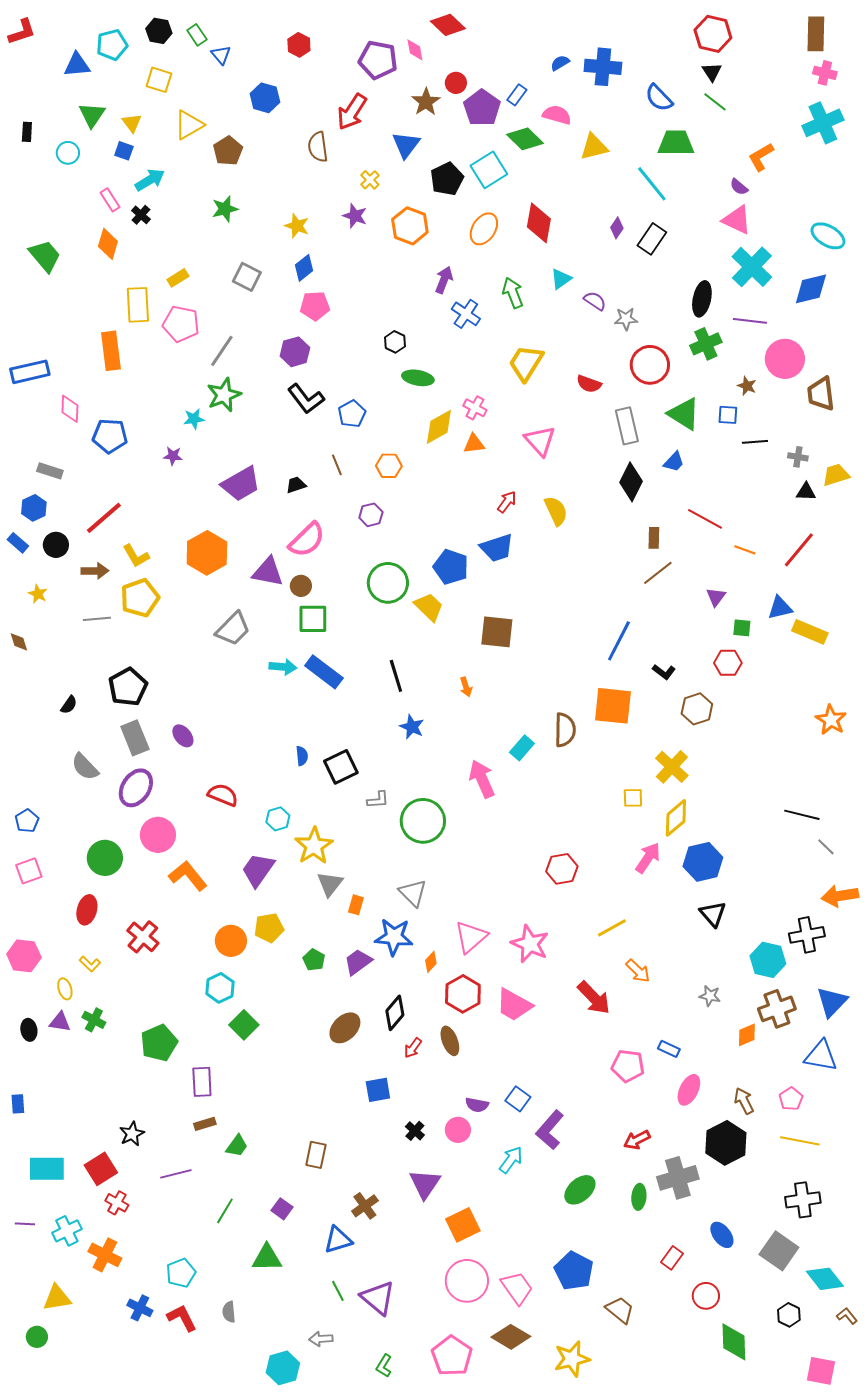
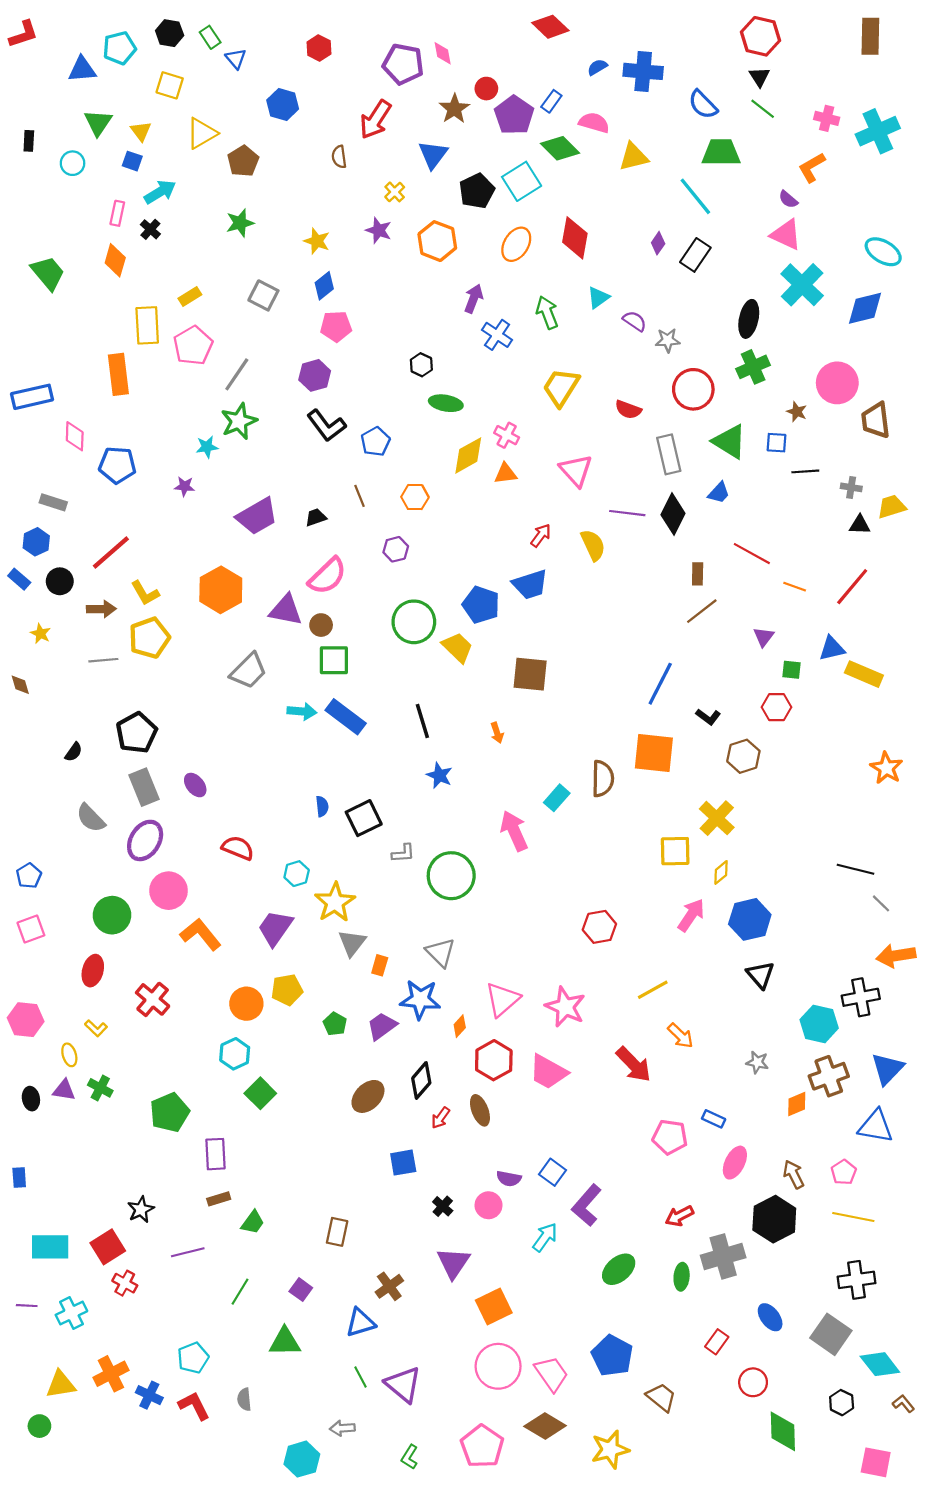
red diamond: (448, 25) -> (550, 27), moved
pink cross: (825, 73) -> (827, 118), moved
brown semicircle: (318, 147) -> (339, 157), size x0.7
pink rectangle: (110, 200) -> (117, 213), turned 45
purple line: (750, 321) -> (627, 513), moved
pink pentagon: (181, 324) -> (193, 346), turned 30
yellow square: (633, 798) -> (675, 851), size x1.5
yellow diamond: (676, 818) -> (721, 872), size x0.6
orange cross: (105, 1255) -> (111, 1374), moved, turned 36

